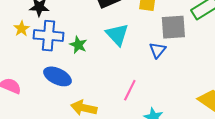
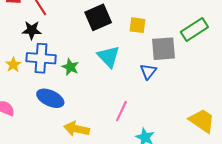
yellow star: (22, 29) -> (13, 65), moved

